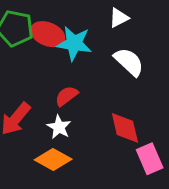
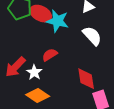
white star: (59, 127) -> (34, 72), moved

